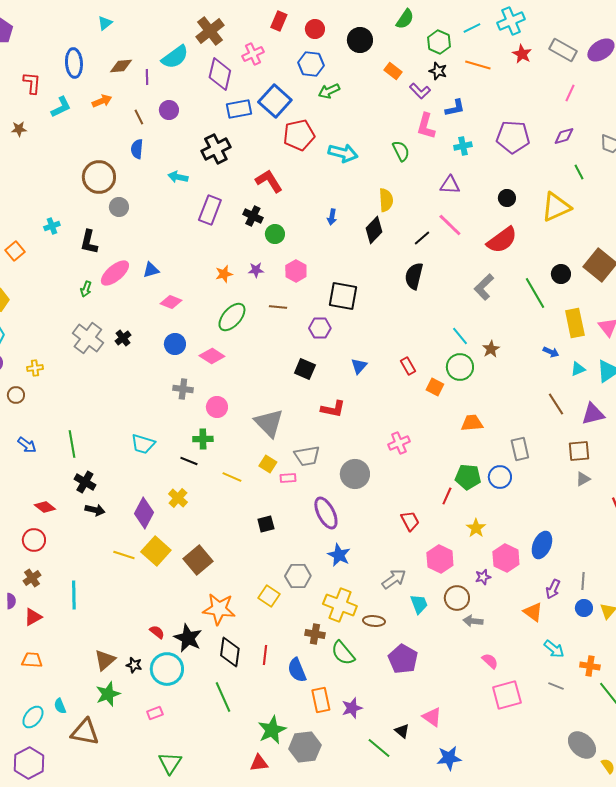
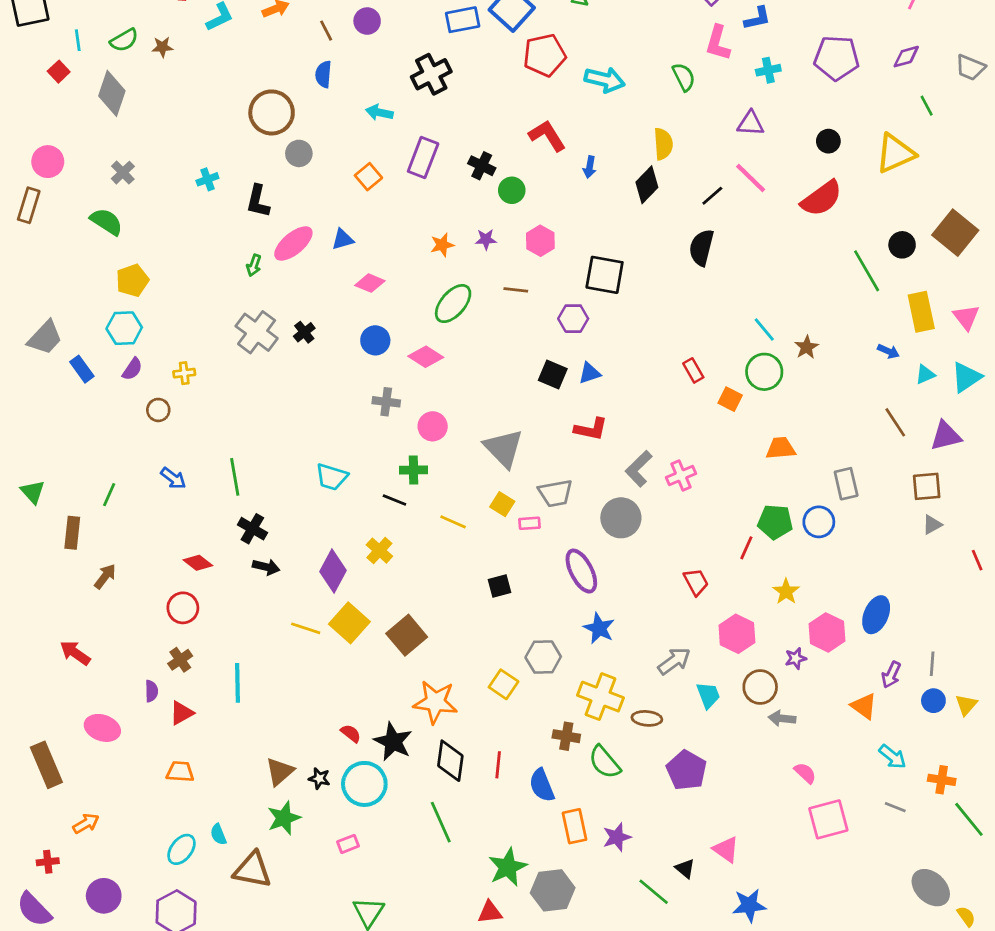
red L-shape: (269, 181) -> (547, 136), moved
orange square: (15, 251) -> (368, 177), moved
gray L-shape: (484, 287) -> (639, 469), moved
blue triangle: (359, 366) -> (590, 373), moved, turned 30

